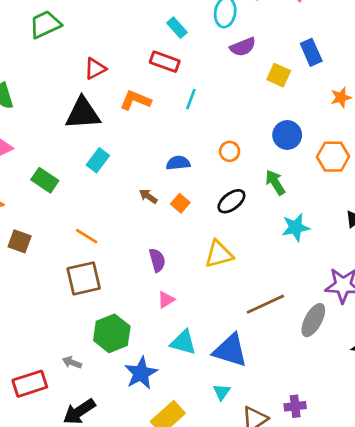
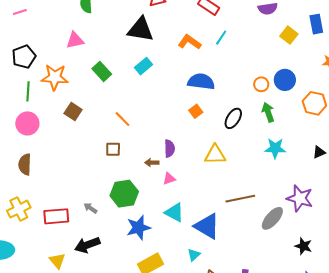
orange L-shape: (135, 100) -> (189, 42), moved
orange circle: (230, 151) -> (261, 84), moved
blue semicircle: (178, 163) -> (201, 82), size x1.5
brown arrow: (148, 196) -> (152, 163), moved, turned -48
black ellipse: (231, 201) -> (233, 118), turned -35
brown square: (84, 278) -> (113, 149), size x0.6

